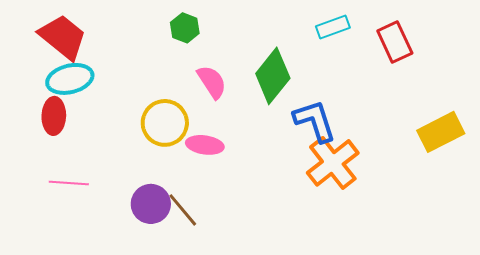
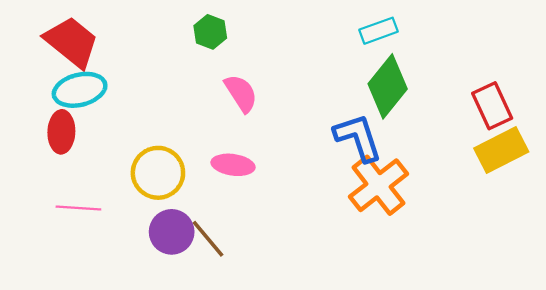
red rectangle: (395, 42) -> (492, 106), moved
green diamond: (273, 76) -> (388, 86), moved
yellow circle: (165, 123) -> (158, 173), moved

